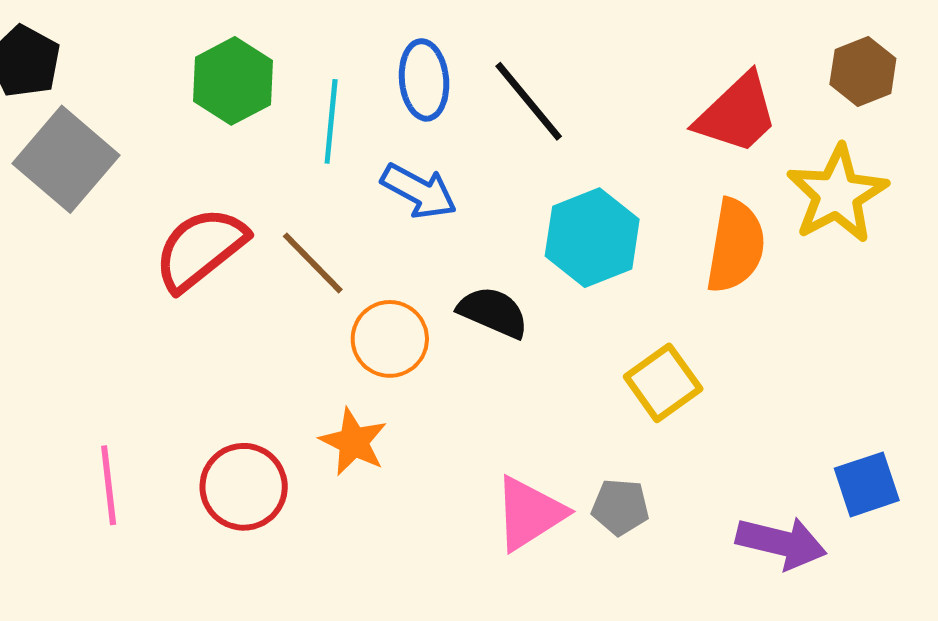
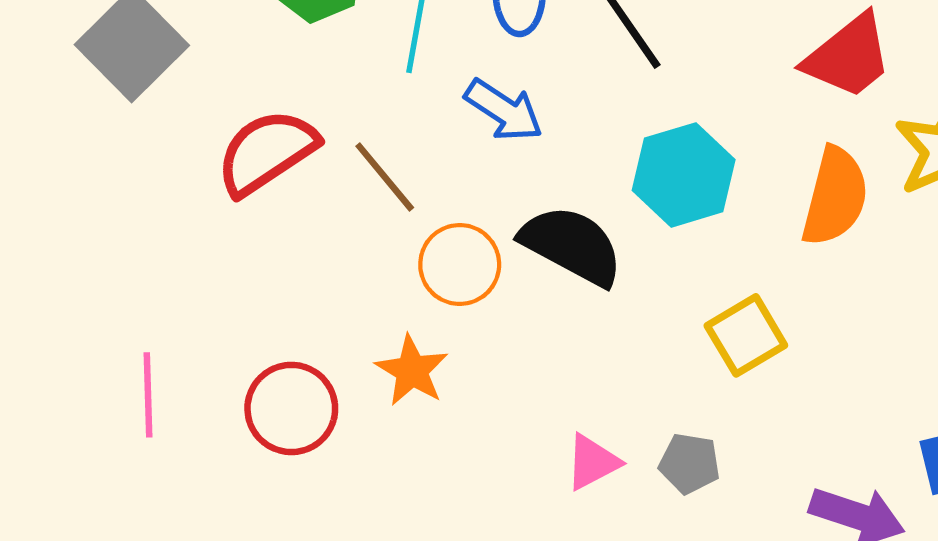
black semicircle: (493, 312) -> (572, 245), size x1.4
pink triangle: (529, 513) -> (592, 462), size x0.7

